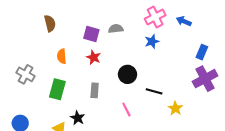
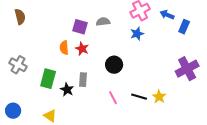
brown semicircle: (50, 23) -> (20, 17), moved
blue rectangle: (202, 52) -> (184, 27), moved
orange semicircle: (62, 56) -> (64, 48), moved
black line: (154, 91) -> (139, 97), moved
black star: (78, 118) -> (67, 90), moved

